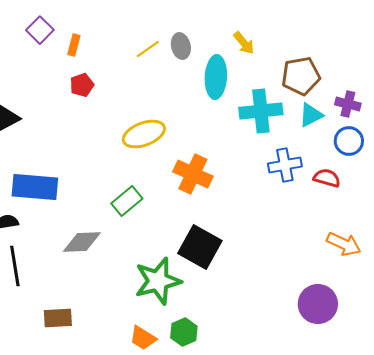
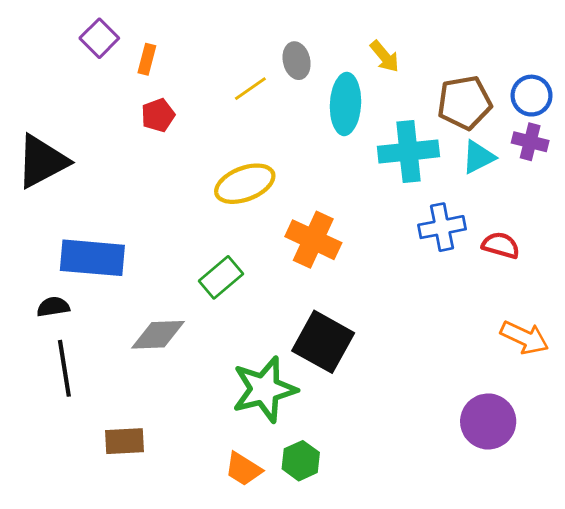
yellow line: (148, 49) -> (250, 89), moved
blue circle: (349, 141) -> (532, 96), moved

